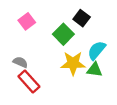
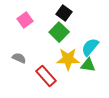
black square: (82, 18) -> (64, 13), moved
red rectangle: (29, 82) -> (46, 76), moved

